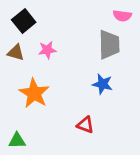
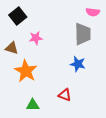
brown triangle: (16, 53) -> (12, 48), moved
green triangle: (17, 141) -> (33, 105), moved

